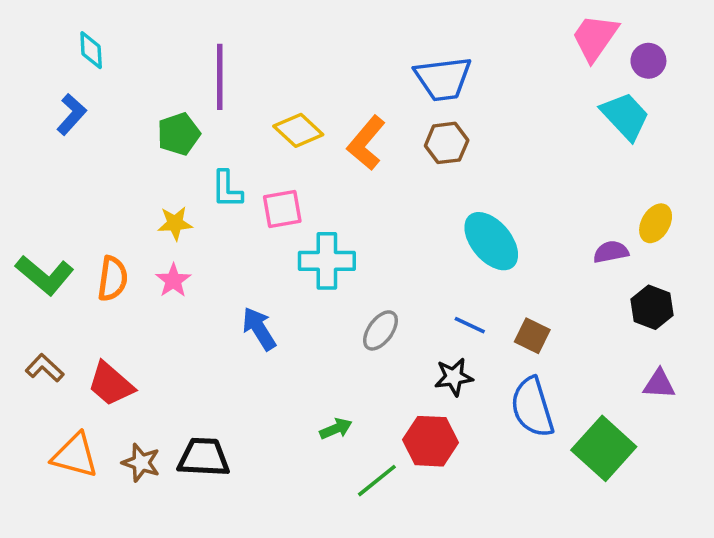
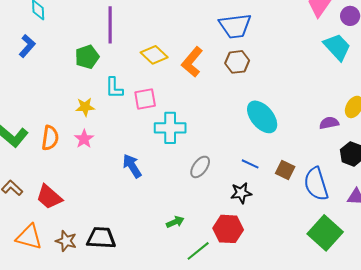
blue semicircle: (532, 407) -> (316, 184), moved

